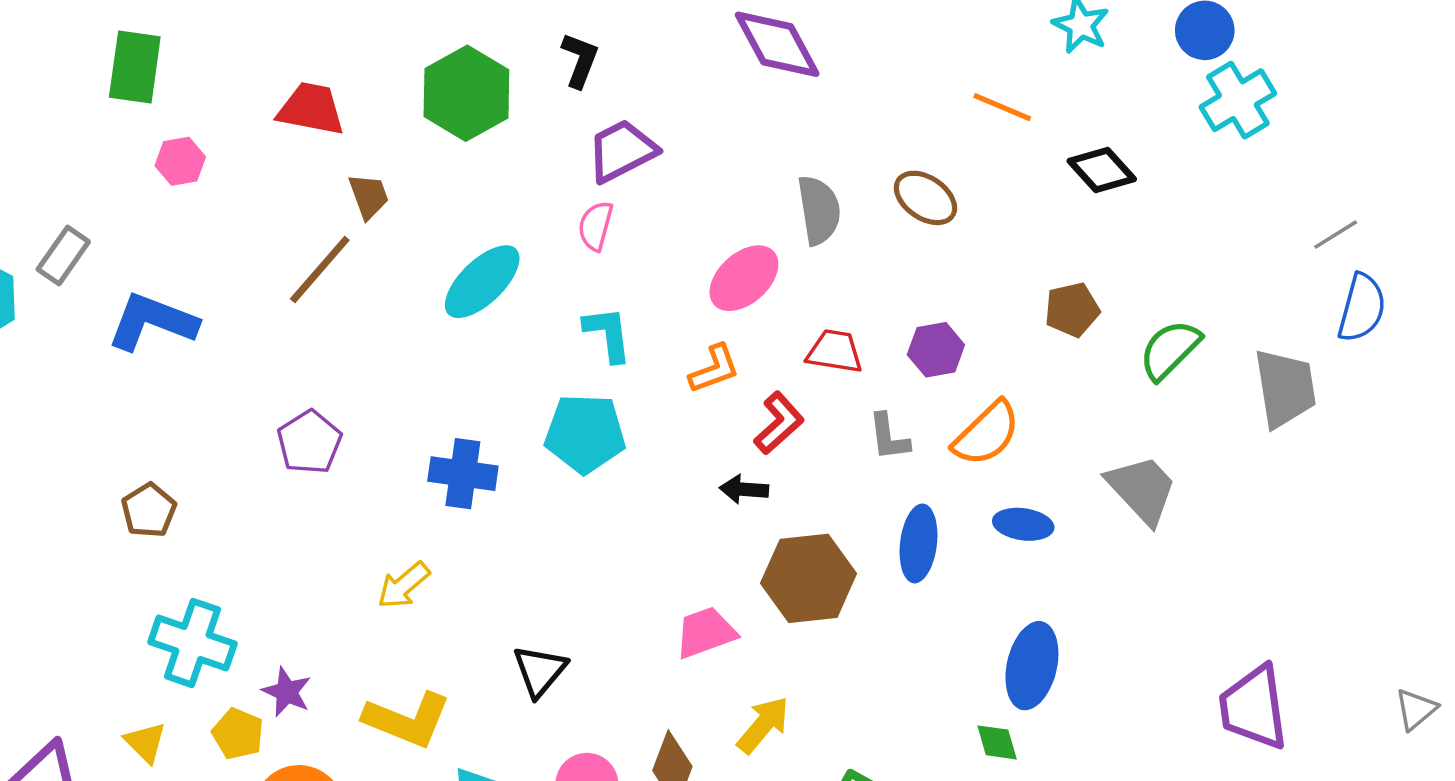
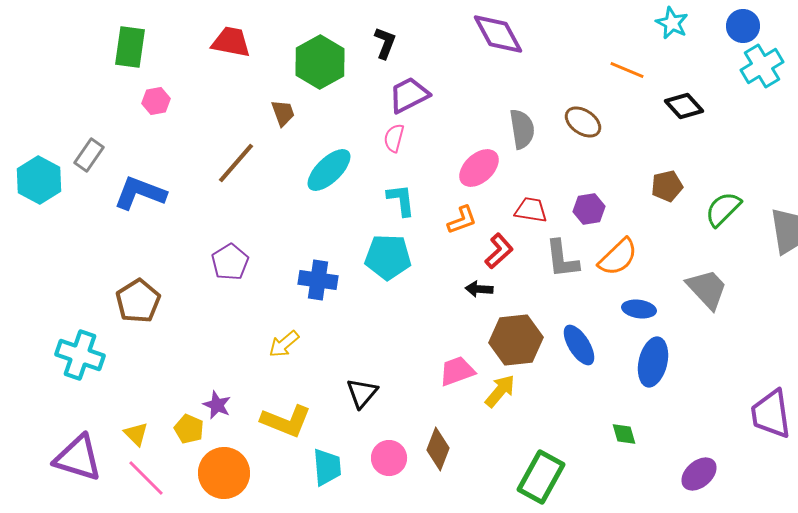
red trapezoid: (311, 109) -> (231, 42), moved
brown trapezoid: (369, 196) -> (283, 113), moved
gray L-shape: (889, 437) -> (562, 259), size x1.4
brown pentagon: (149, 510) -> (138, 301), size x1.4
blue ellipse: (918, 543) -> (579, 345), moved, turned -39
cyan cross: (192, 643) -> (80, 355), moved
blue ellipse: (1032, 666) -> (653, 362), moved
yellow arrow: (763, 725) -> (500, 391), moved

